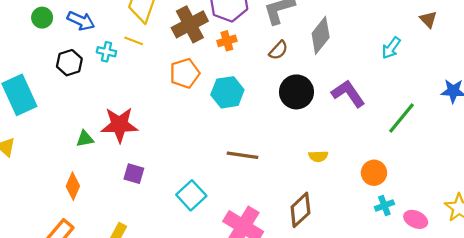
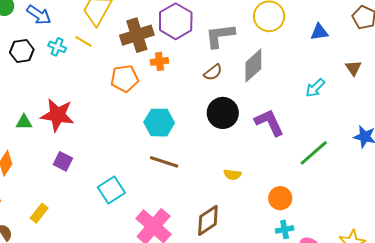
orange cross: (227, 41) -> (159, 61), moved
cyan hexagon: (227, 92) -> (159, 123), moved

